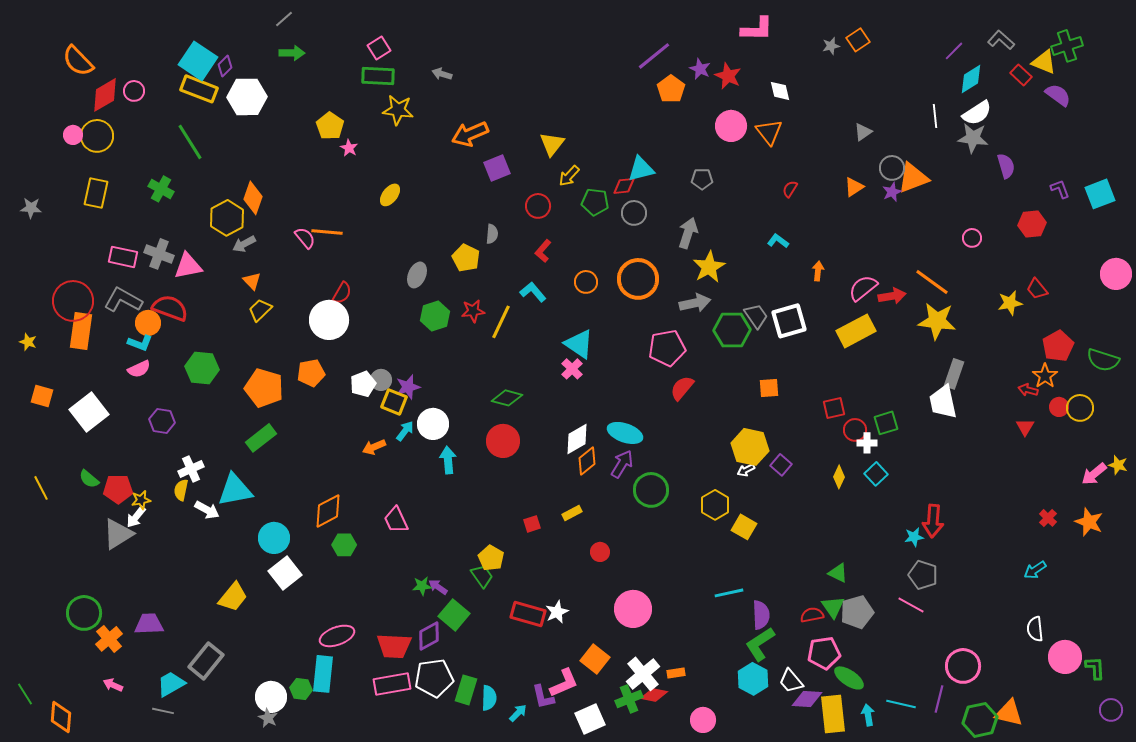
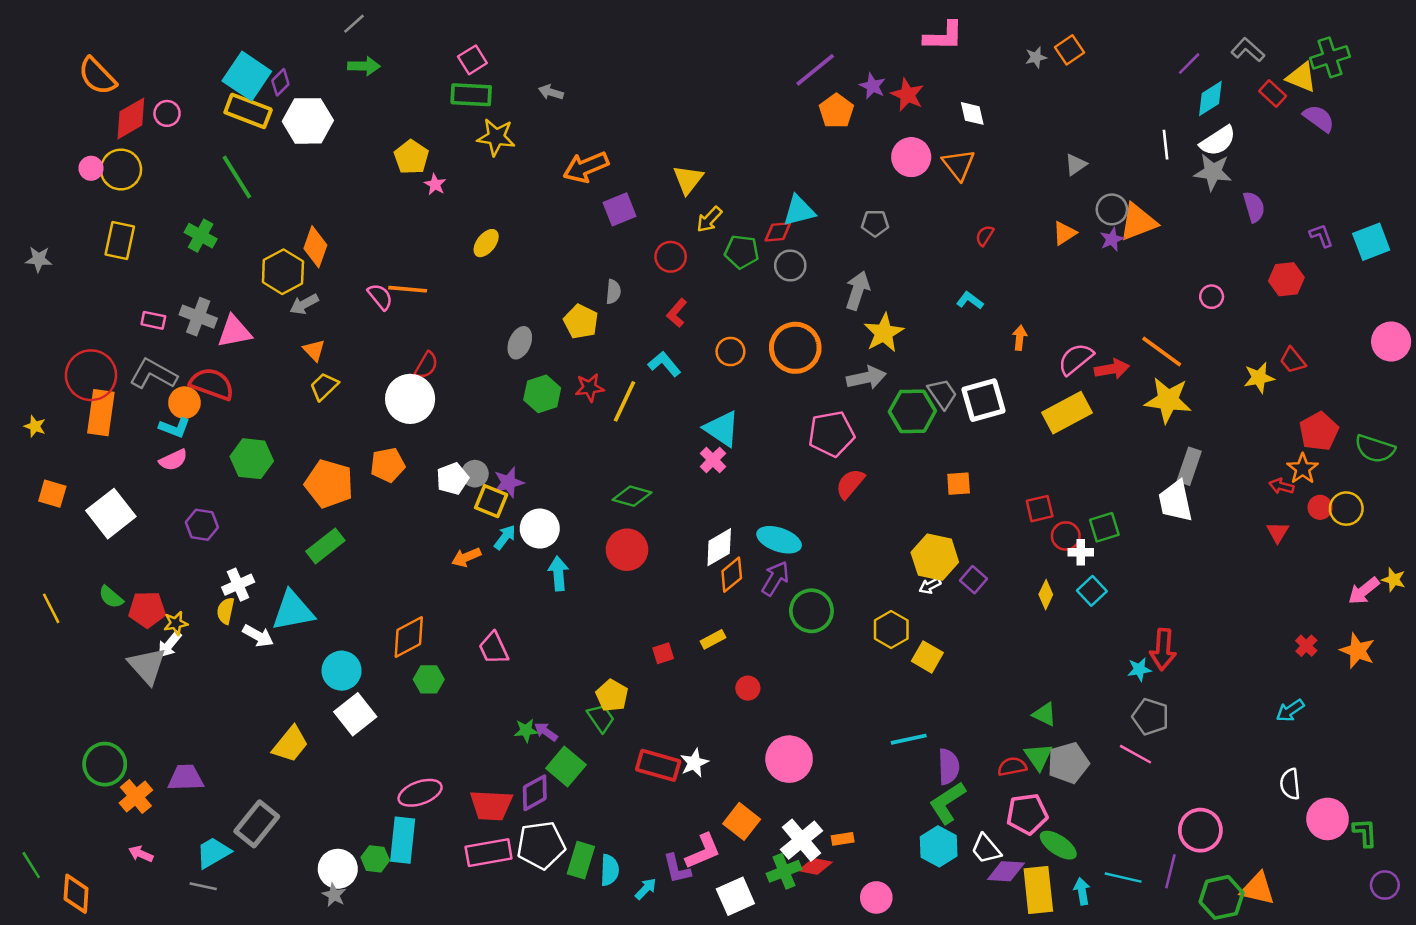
pink rectangle: (123, 257) -> (153, 320), size x0.7
gray triangle: (118, 534) -> (147, 666), turned -40

